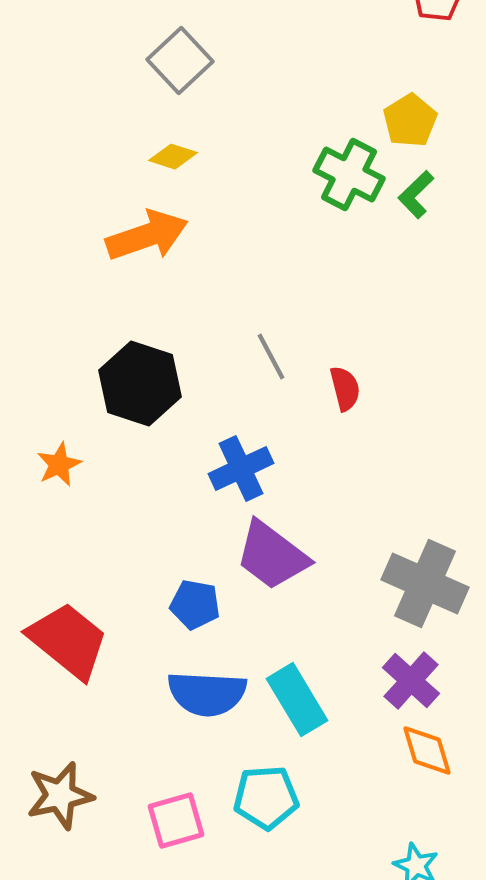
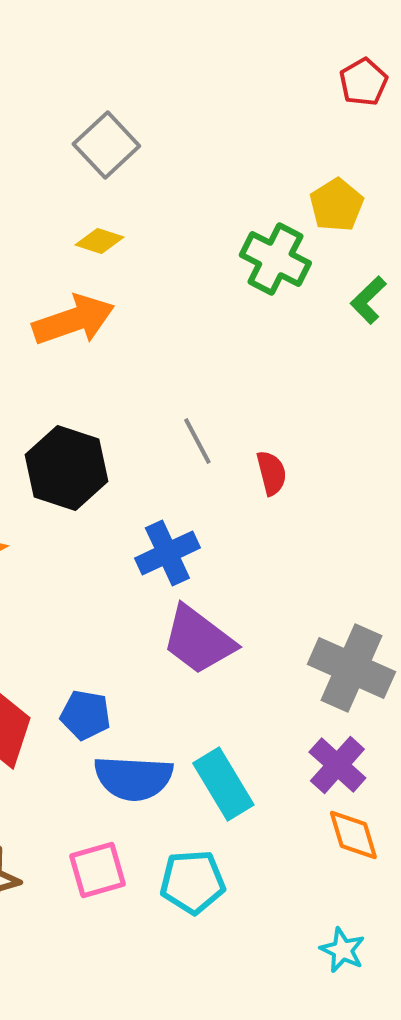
green L-shape: (416, 195) -> (368, 300), moved
blue pentagon: (195, 605) -> (85, 715), moved
pink square: (176, 821) -> (97, 870), moved

